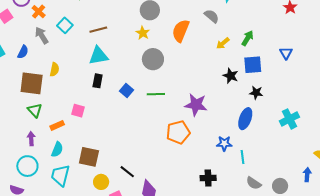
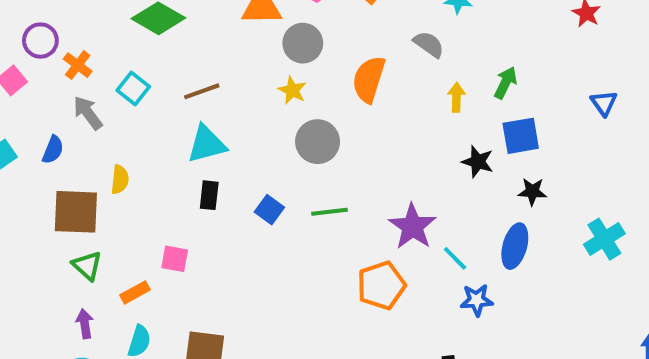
yellow arrow: (223, 43) -> (456, 97), turned 136
blue triangle: (286, 53) -> (604, 103), moved
purple star: (196, 105) -> (412, 226), turned 30
cyan line: (242, 157) -> (455, 258), moved, turned -32

